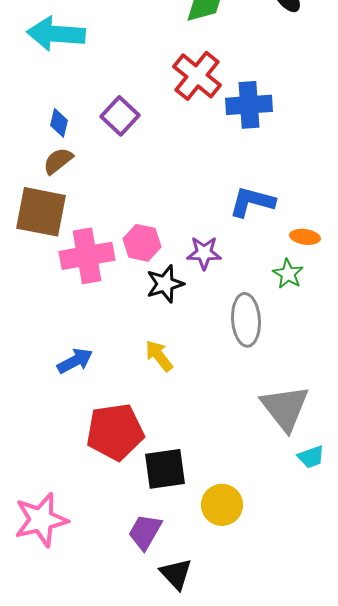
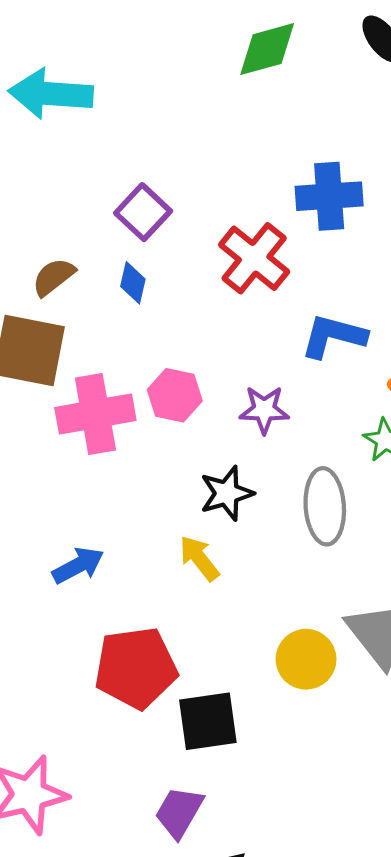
red cross: (197, 76) -> (254, 258), moved
blue diamond: (59, 123) -> (133, 283), moved
black star: (165, 284) -> (227, 493), moved
yellow circle: (222, 505) -> (306, 659), moved

